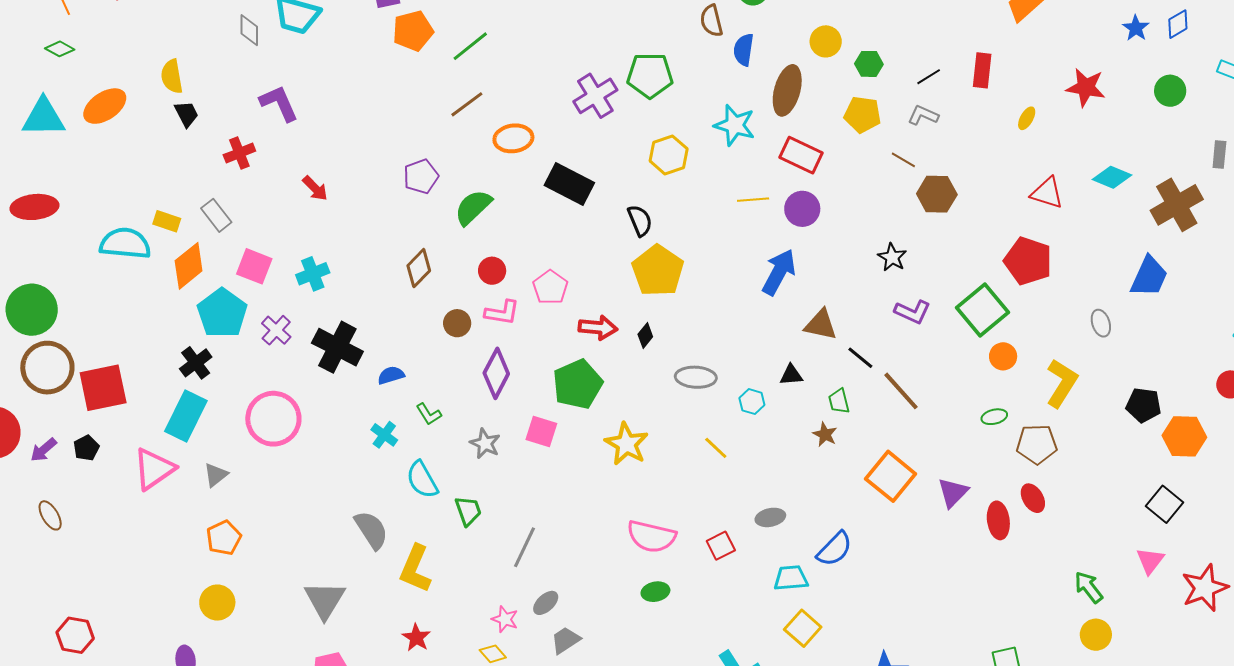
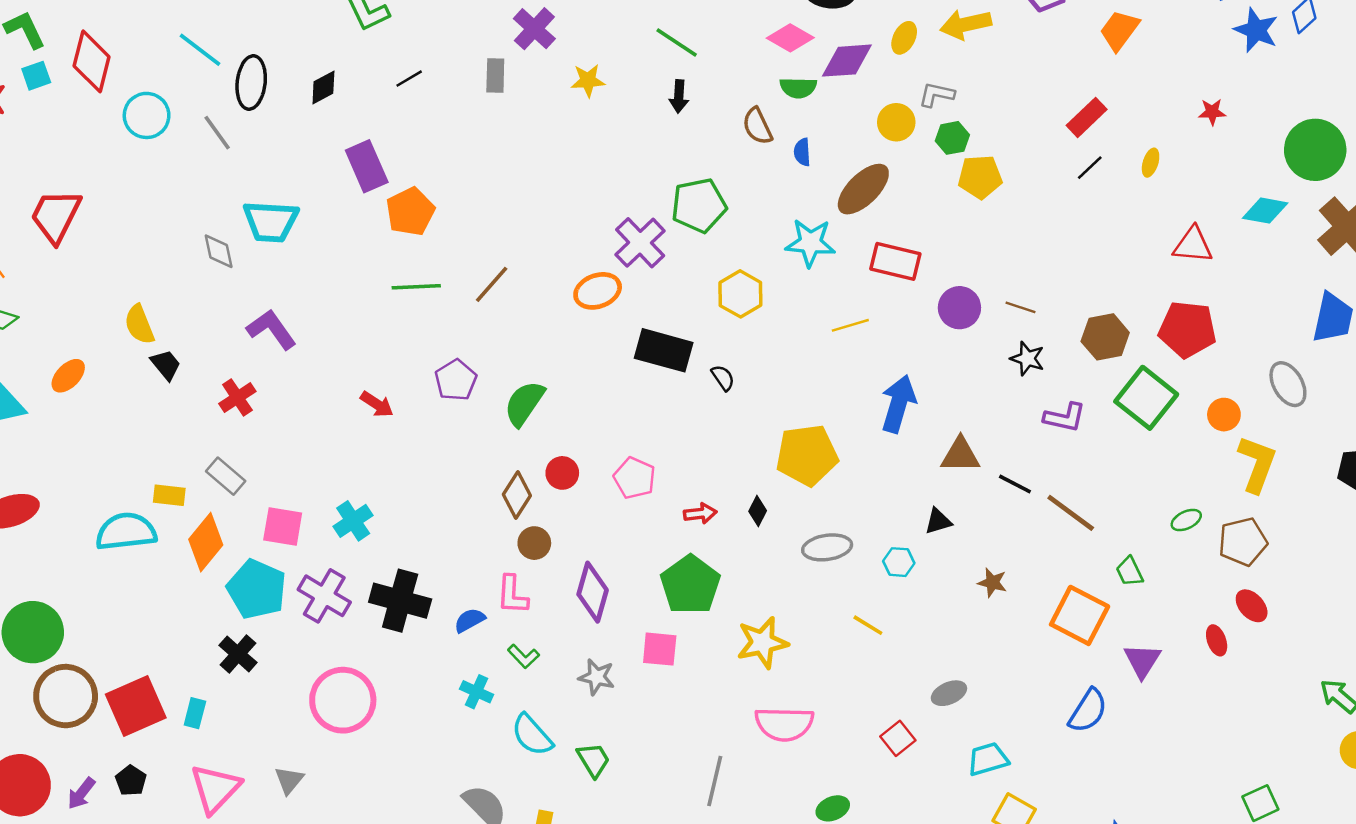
blue star: (1136, 28) -> (1256, 30), size x1.4
green line: (470, 46) -> (416, 287), moved, turned 48
blue semicircle: (744, 50) -> (802, 152), size x0.7
red rectangle: (982, 70) -> (1087, 117), turned 52
black line: (929, 77) -> (1090, 168), moved
red star: (1086, 87) -> (1212, 112), size x0.6
brown ellipse: (787, 90) -> (863, 189), turned 42
green circle: (1170, 91) -> (1315, 150), moved, size x1.6
orange ellipse: (105, 106) -> (68, 376), size x0.7
yellow pentagon: (862, 115) -> (980, 177), moved
gray L-shape: (923, 115) -> (936, 95), moved
orange ellipse: (513, 138) -> (598, 291), moved
brown line: (903, 160) -> (1021, 307), moved
black rectangle: (569, 184) -> (664, 350), moved
red arrow: (315, 188) -> (377, 404), moved
brown hexagon: (937, 194) -> (1105, 337), moved
purple circle: (802, 209) -> (959, 308), moved
black semicircle: (640, 221) -> (723, 378), size x0.7
brown diamond: (419, 268) -> (517, 495), moved
yellow pentagon: (658, 271) -> (807, 455), moved, turned -30
pink L-shape: (502, 313) -> (512, 595), moved, turned 96
gray ellipse: (1101, 323) -> (1288, 384), size x1.4
red arrow: (598, 328) -> (700, 513), size x0.7
purple cross: (276, 330) -> (324, 596), size x1.4
orange circle: (1003, 356) -> (1224, 415), moved
green trapezoid: (839, 401) -> (1130, 572), moved
cyan rectangle: (186, 416) -> (195, 713), moved, size x0.5
yellow star: (626, 444) -> (762, 643), turned -30
purple triangle: (953, 493) -> (1142, 661), moved
red ellipse: (998, 520) -> (1217, 640), size x0.7
pink semicircle: (651, 536) -> (784, 724), moved
gray line: (524, 547) -> (715, 781), moved
blue semicircle: (834, 549) -> (1088, 711), moved

